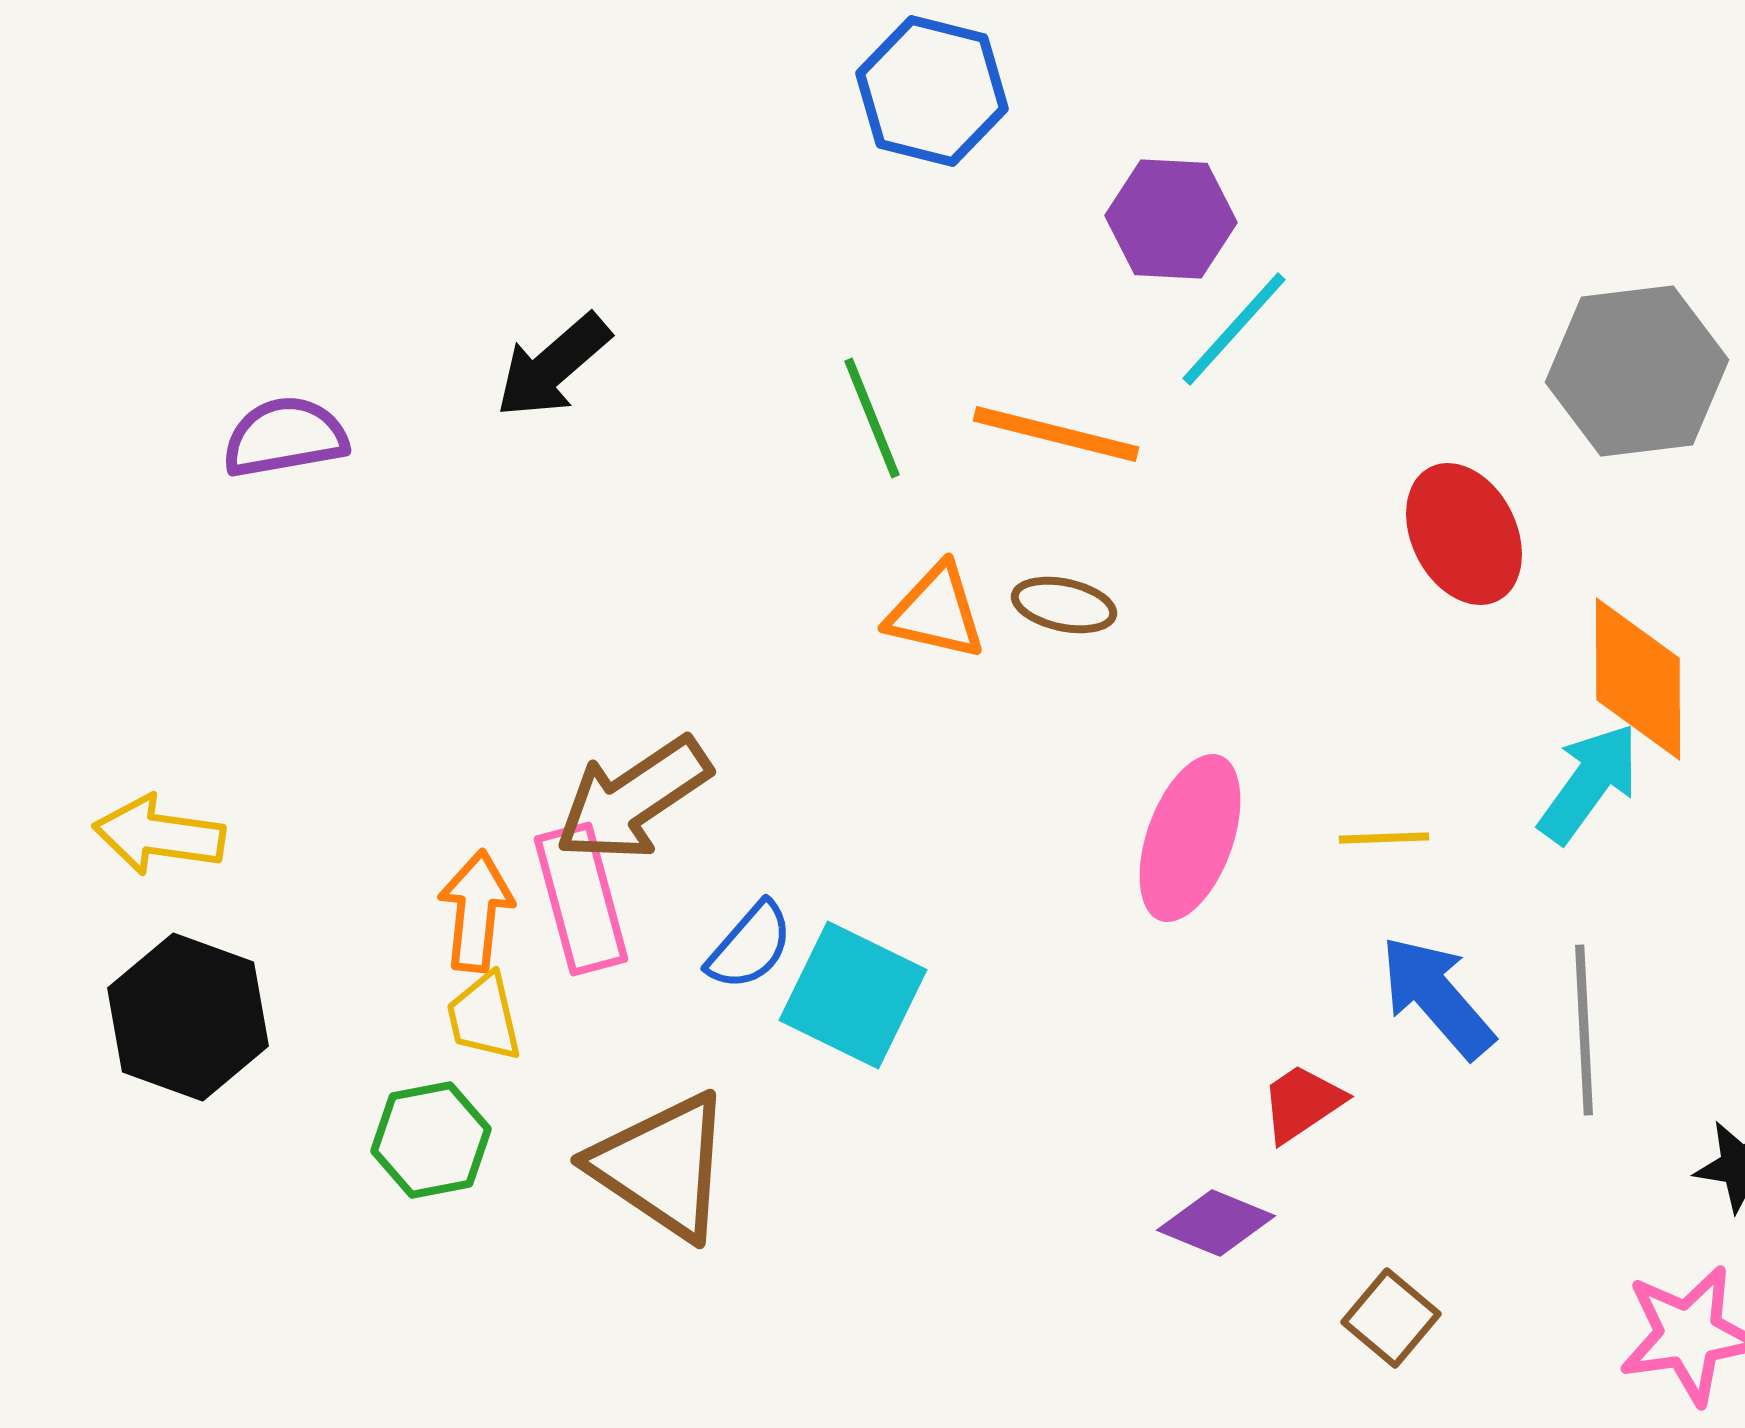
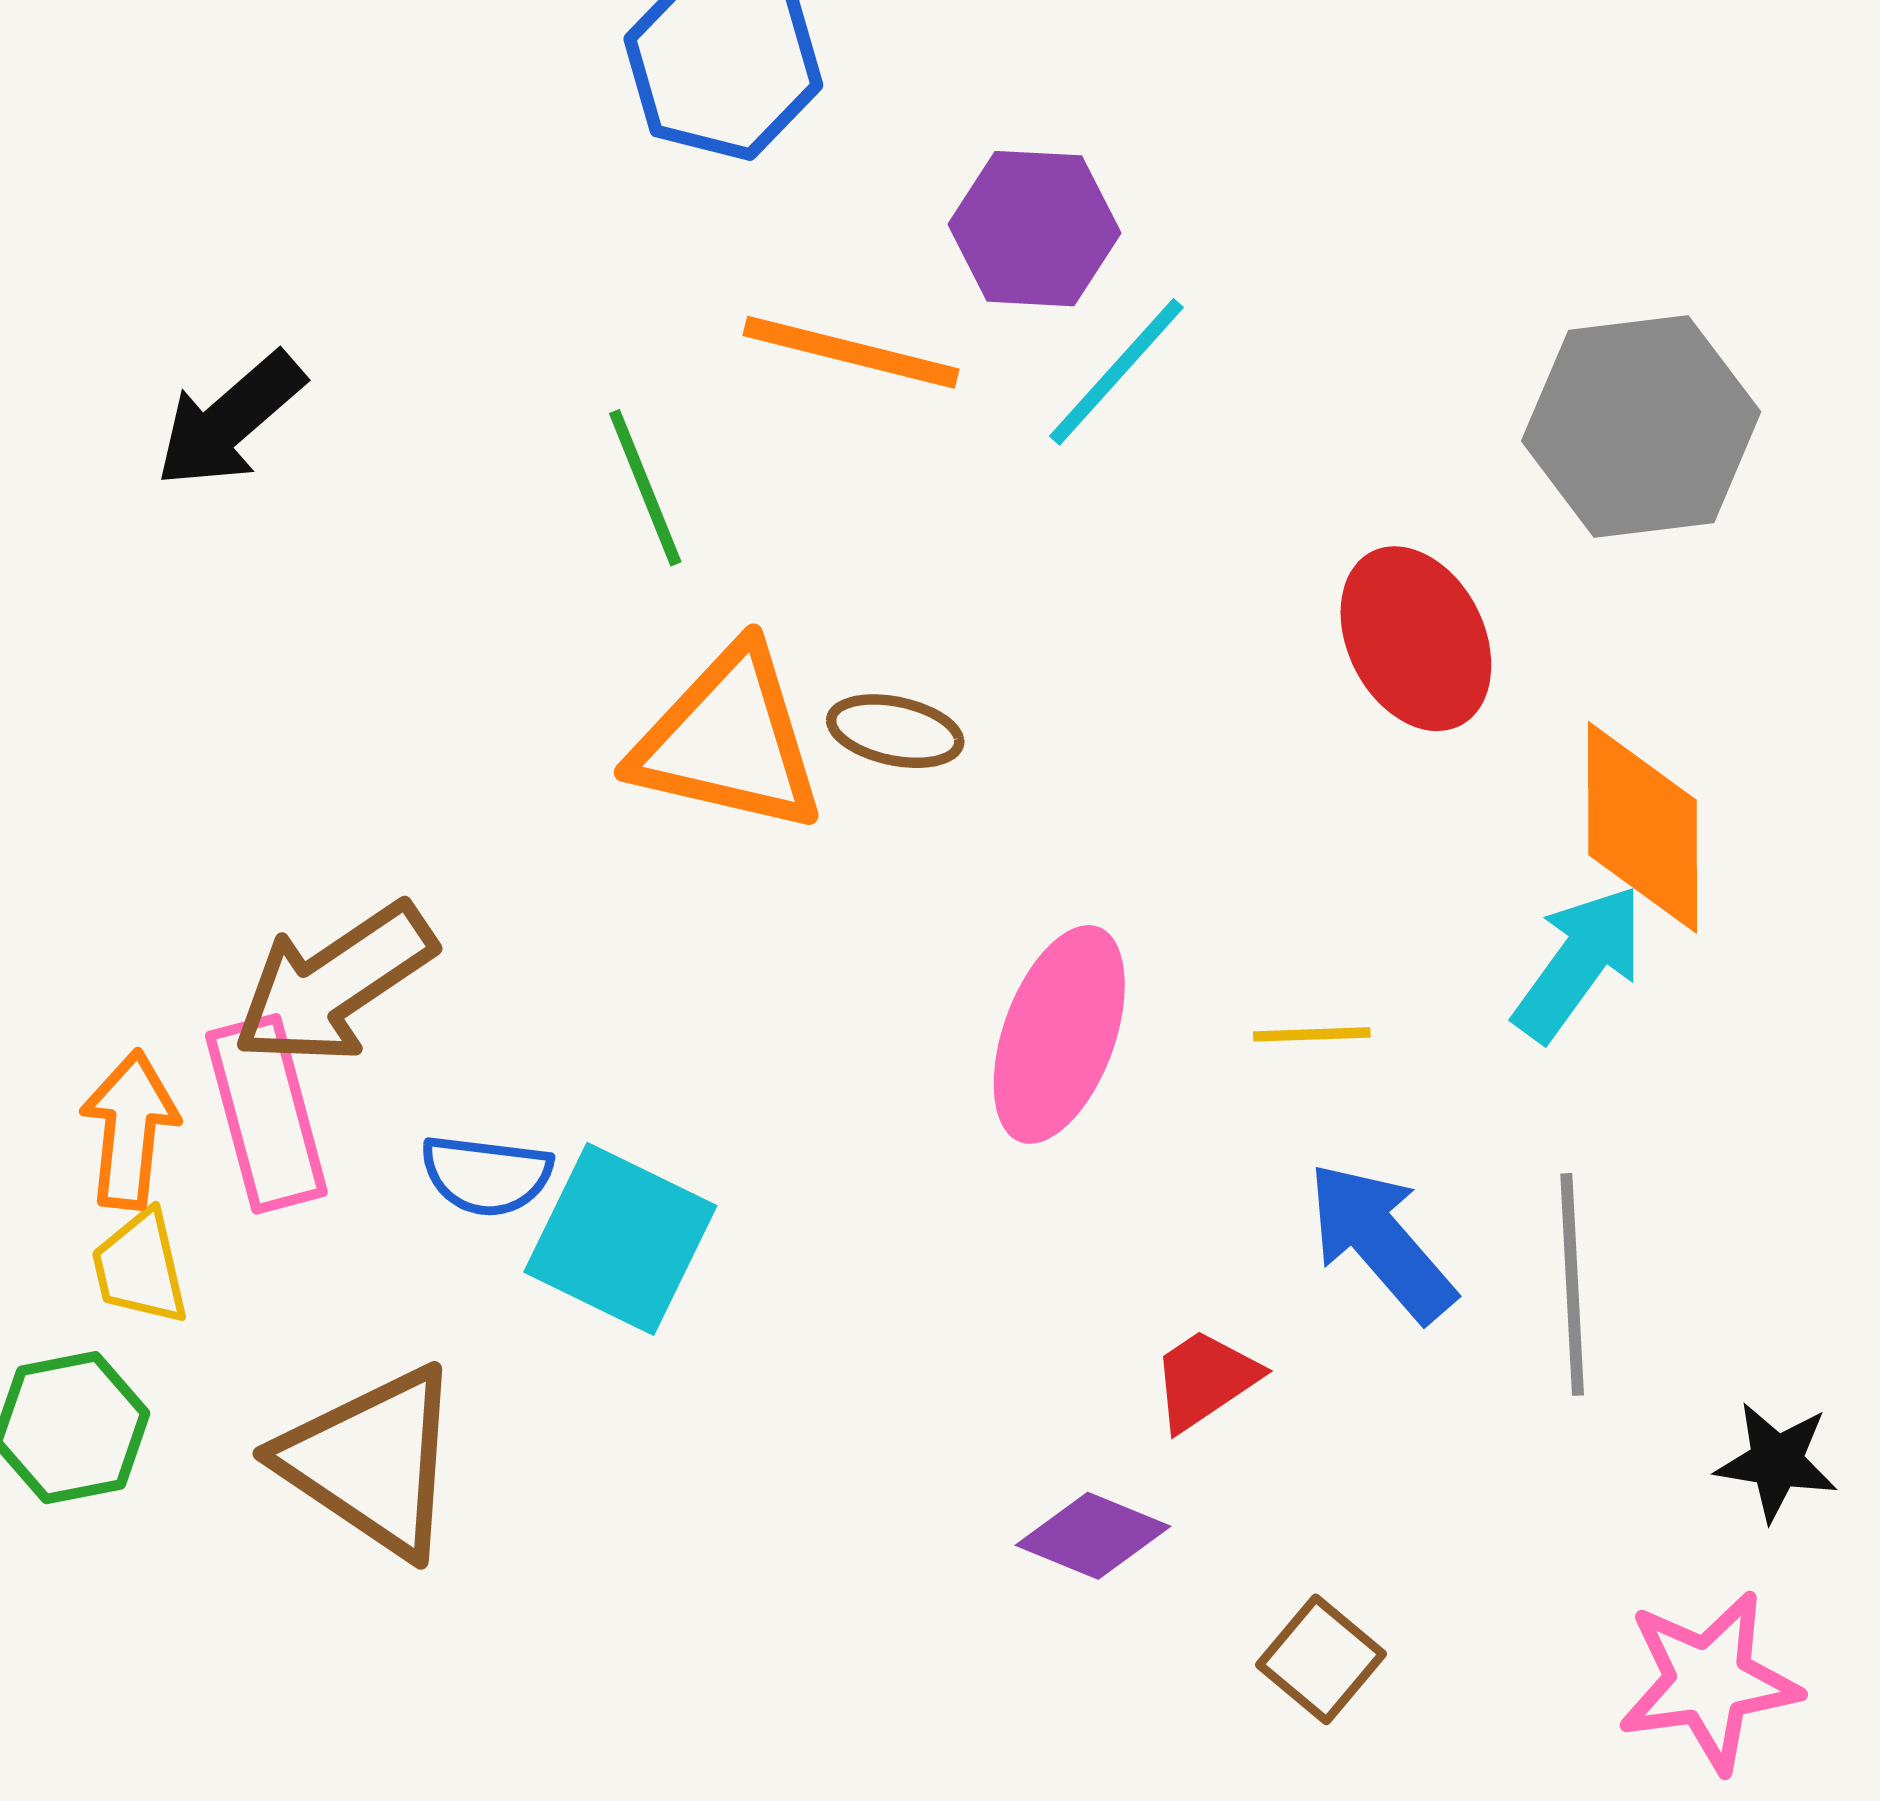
orange line: (1056, 434) -> (851, 352), moved
orange triangle: (936, 612) -> (729, 740), size x1.5
blue semicircle: (750, 946) -> (486, 1175), turned 56

